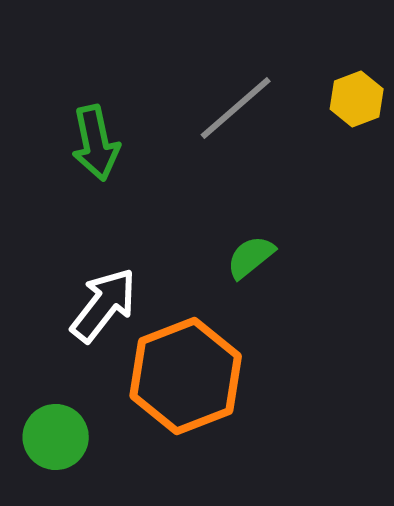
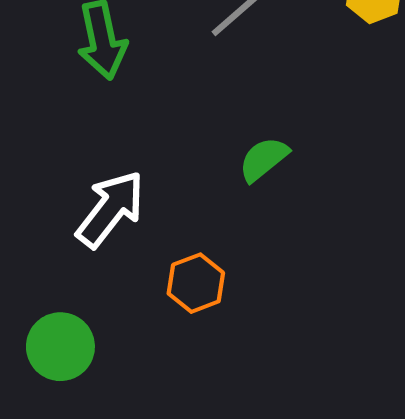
orange hexagon: (186, 376) -> (196, 283), size x0.5

